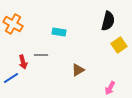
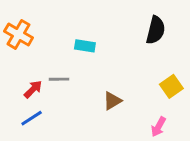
yellow square: (119, 45) -> (171, 86), moved
red arrow: (23, 62) -> (33, 89), turned -120
blue line: (11, 78) -> (32, 118), moved

